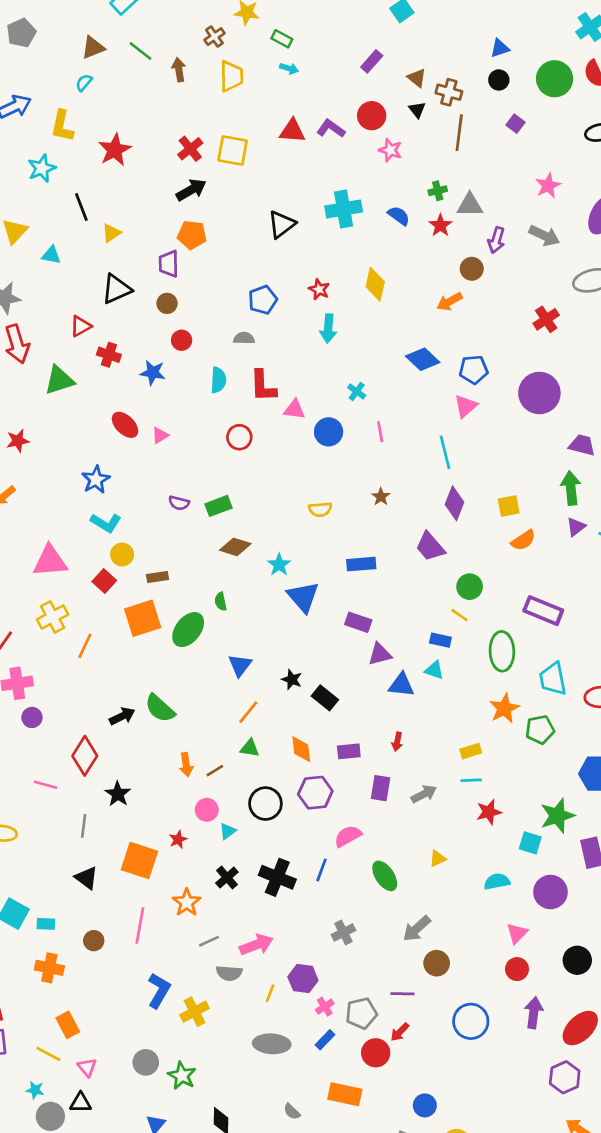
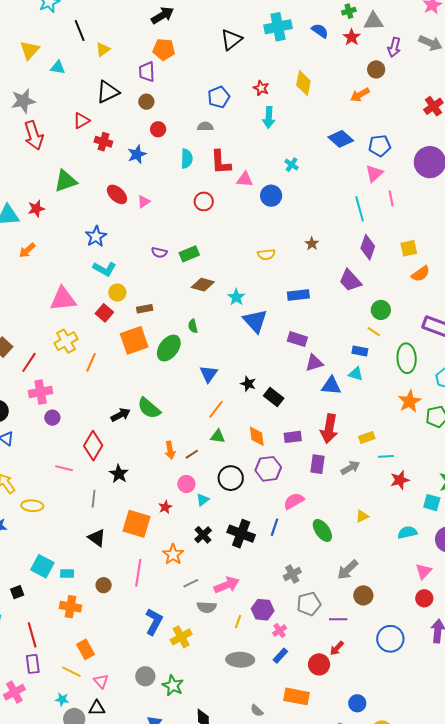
blue star: (153, 373) -> (137, 154), turned -30
green triangle: (59, 380) -> (66, 181), moved
pink line: (380, 432) -> (391, 198), moved
red arrow: (397, 742) -> (329, 429), size x2.0
yellow rectangle: (471, 751) -> (367, 437), moved
gray pentagon: (361, 1013) -> (309, 604), moved

